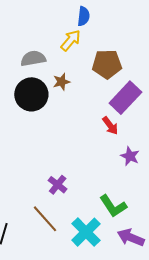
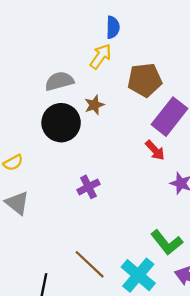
purple cross: (58, 185) -> (89, 187), moved, turned 30

